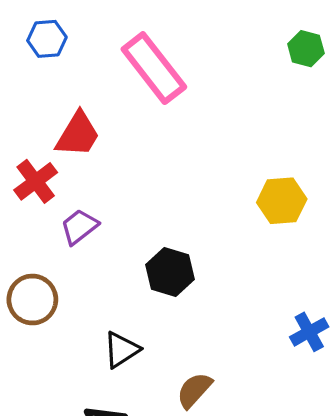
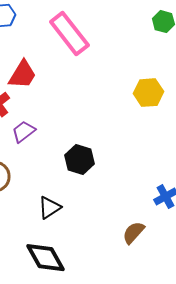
yellow hexagon: (282, 201) -> (148, 93), moved
brown semicircle: (194, 390) -> (133, 233), moved

